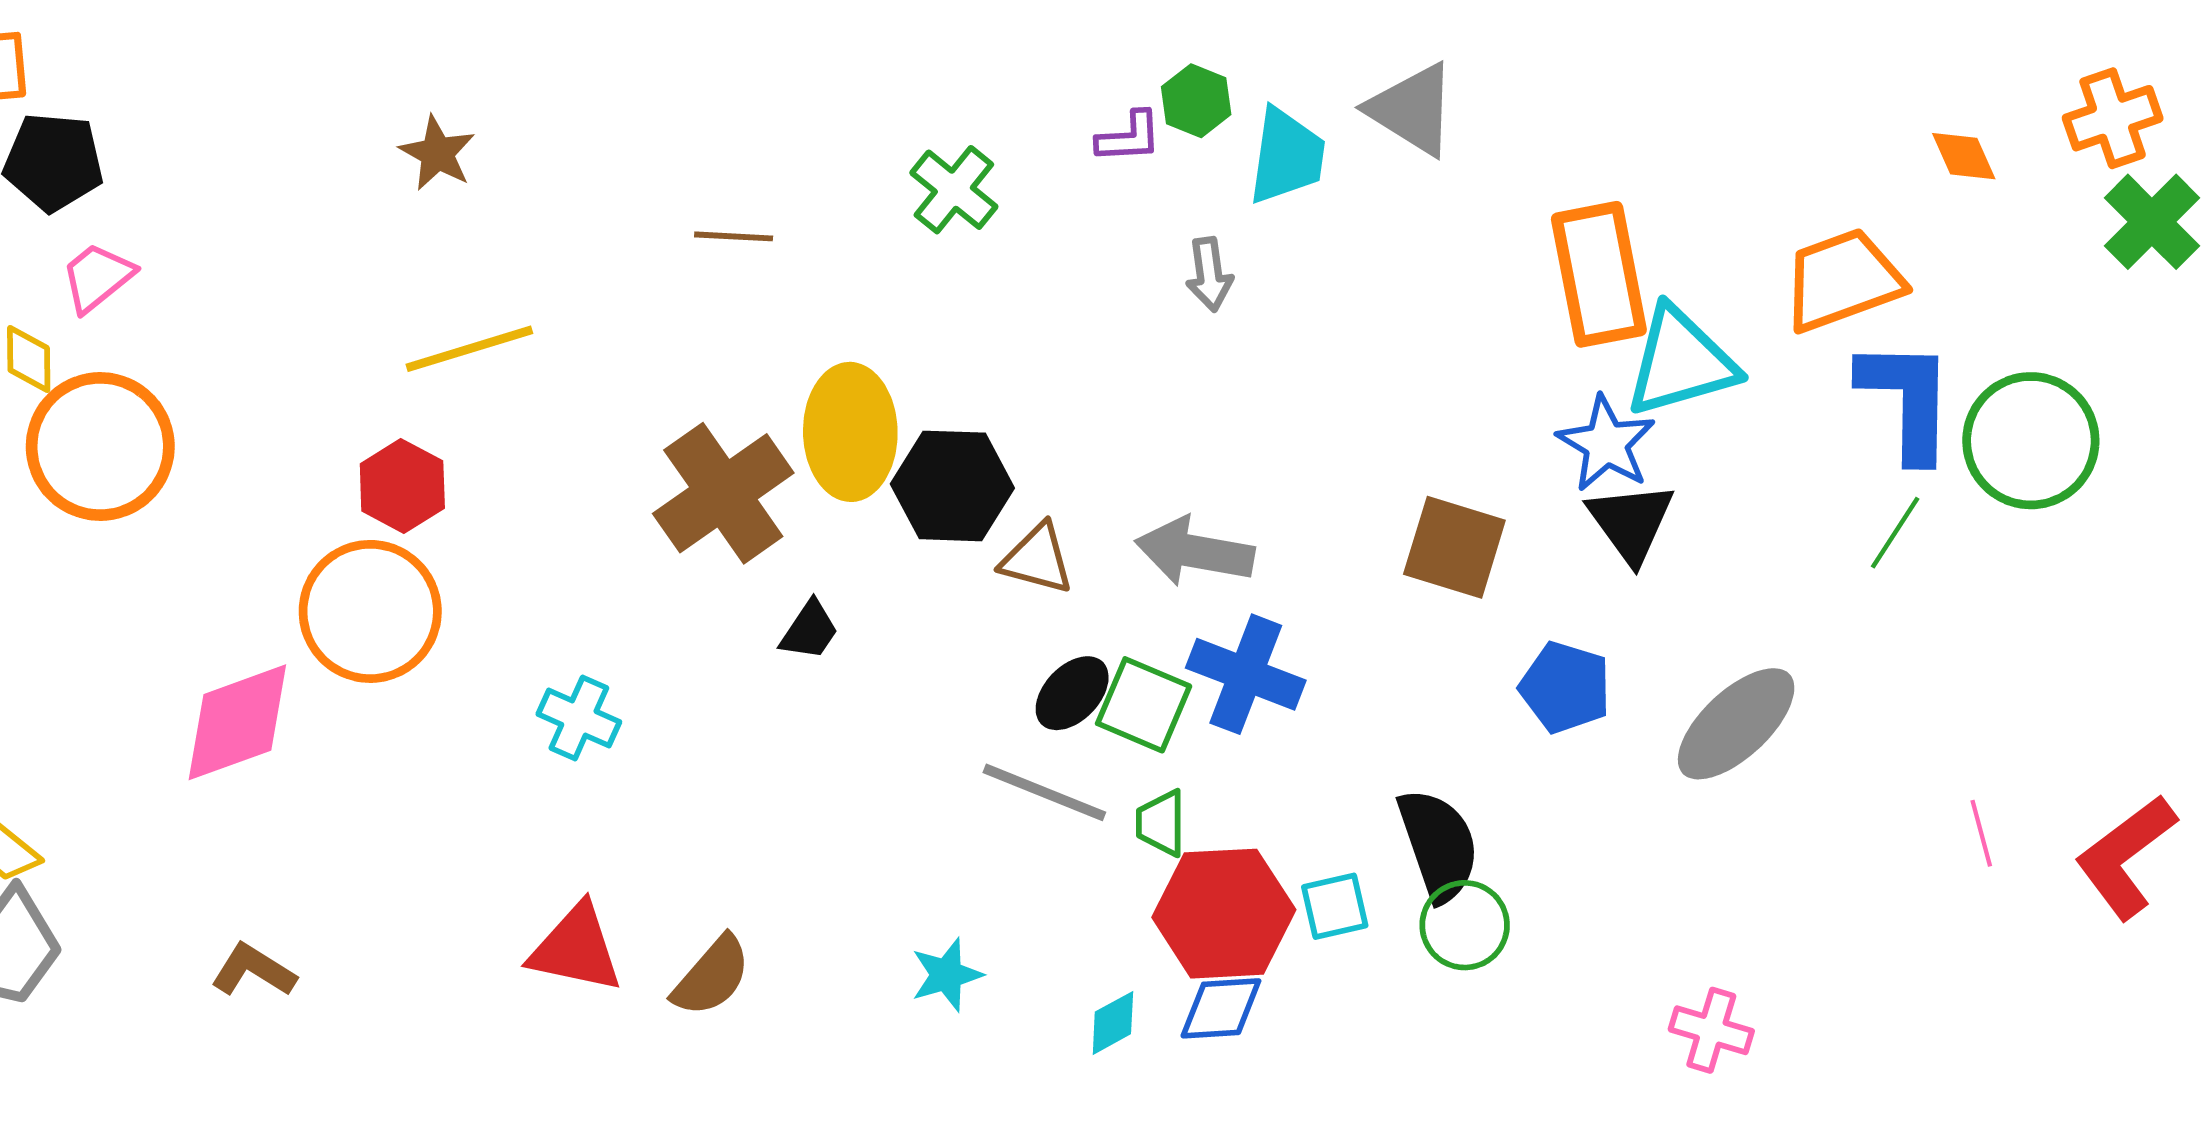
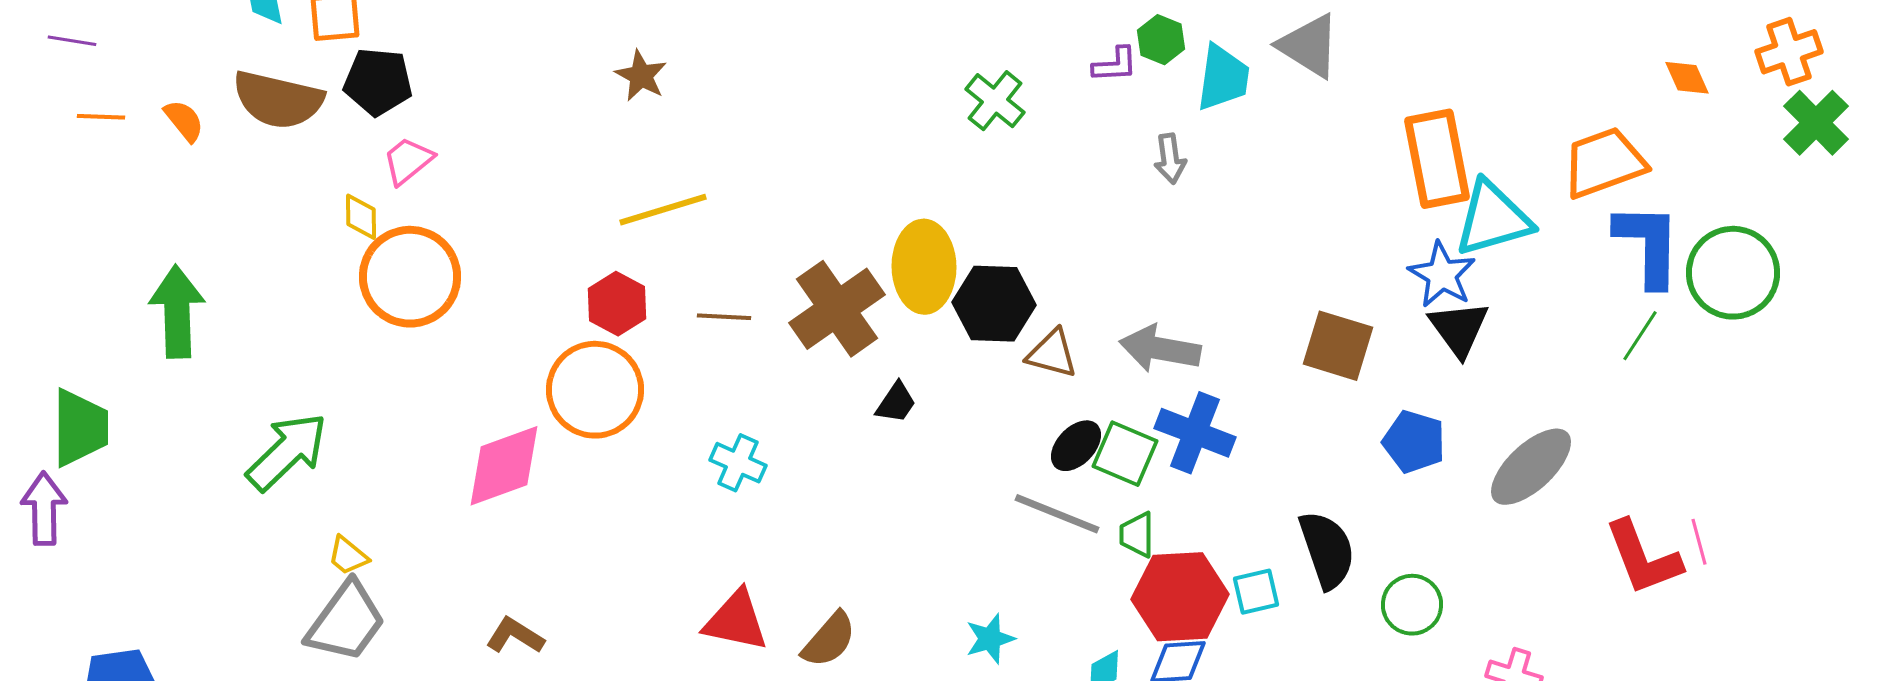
brown line: (734, 236) -> (724, 317), moved
red L-shape: (2126, 857) -> (1643, 558), moved, turned -74
green circle: (1465, 925) -> (1412, 605), moved

